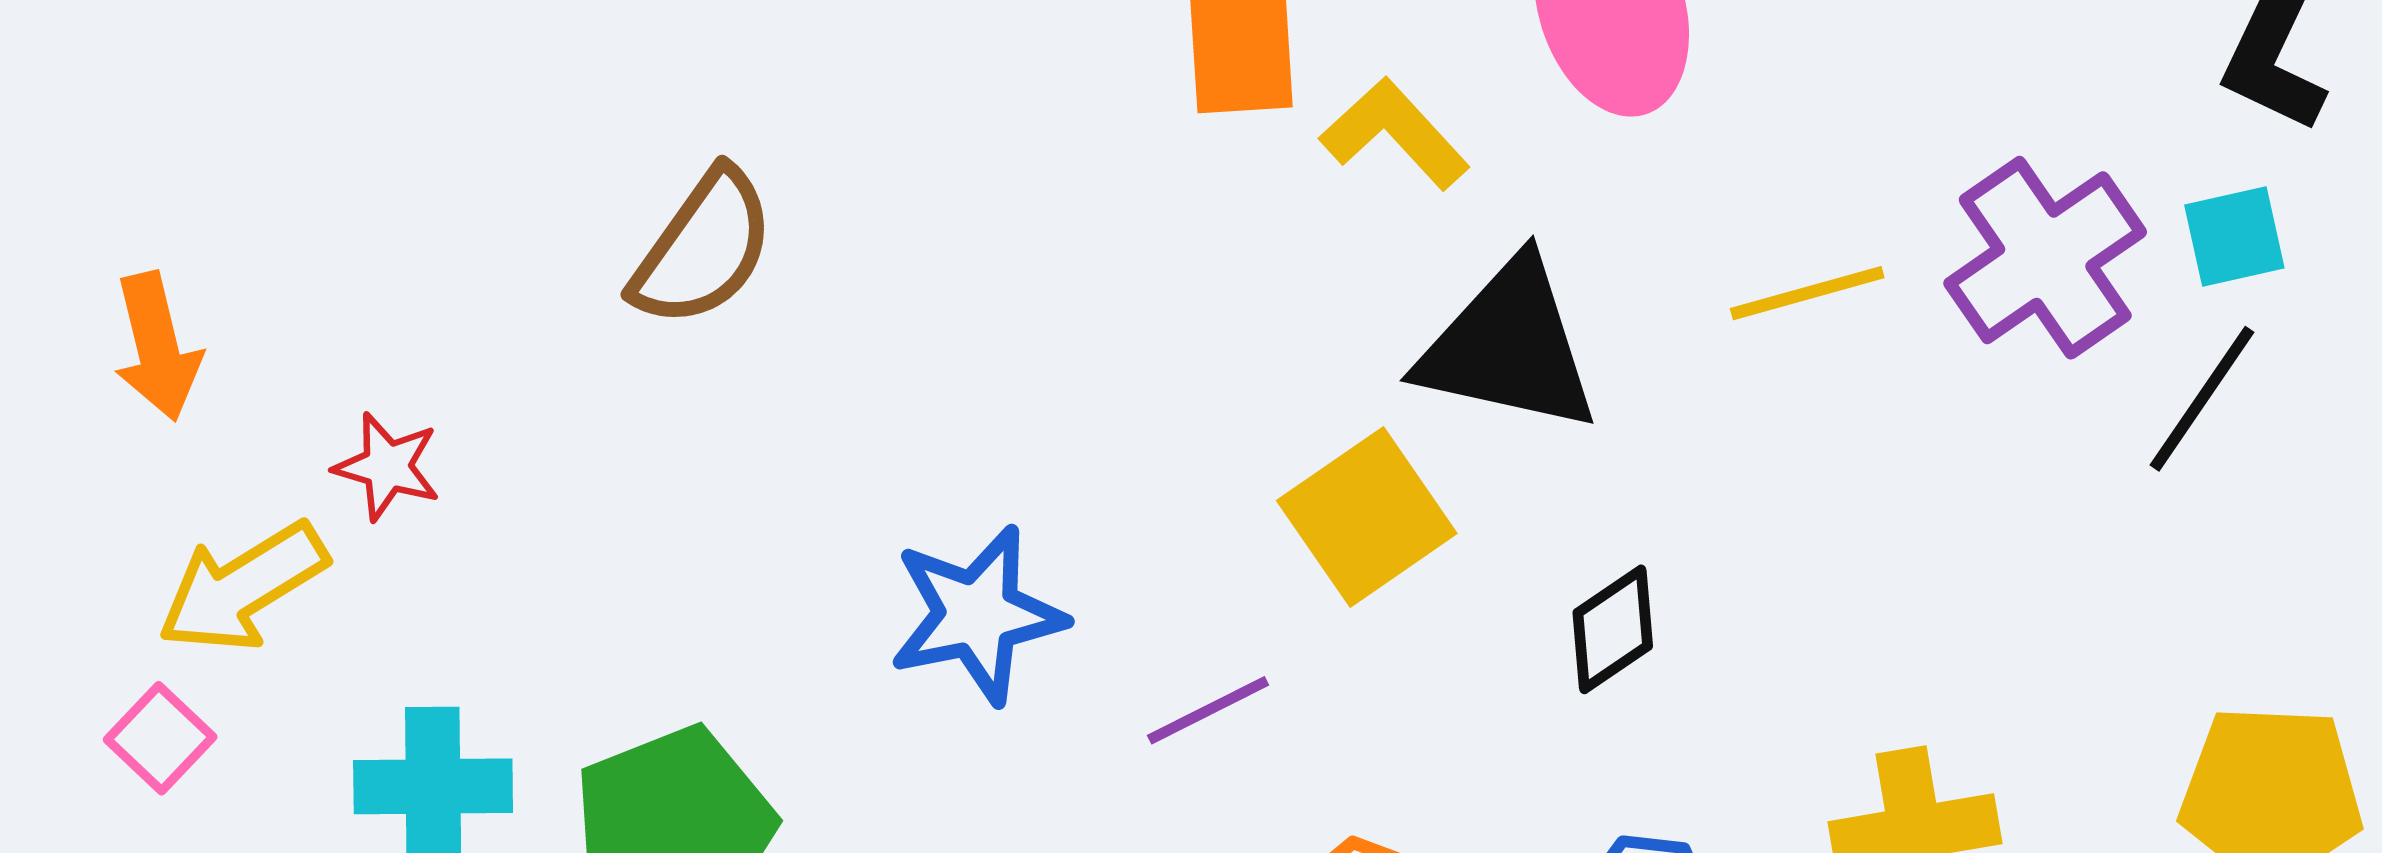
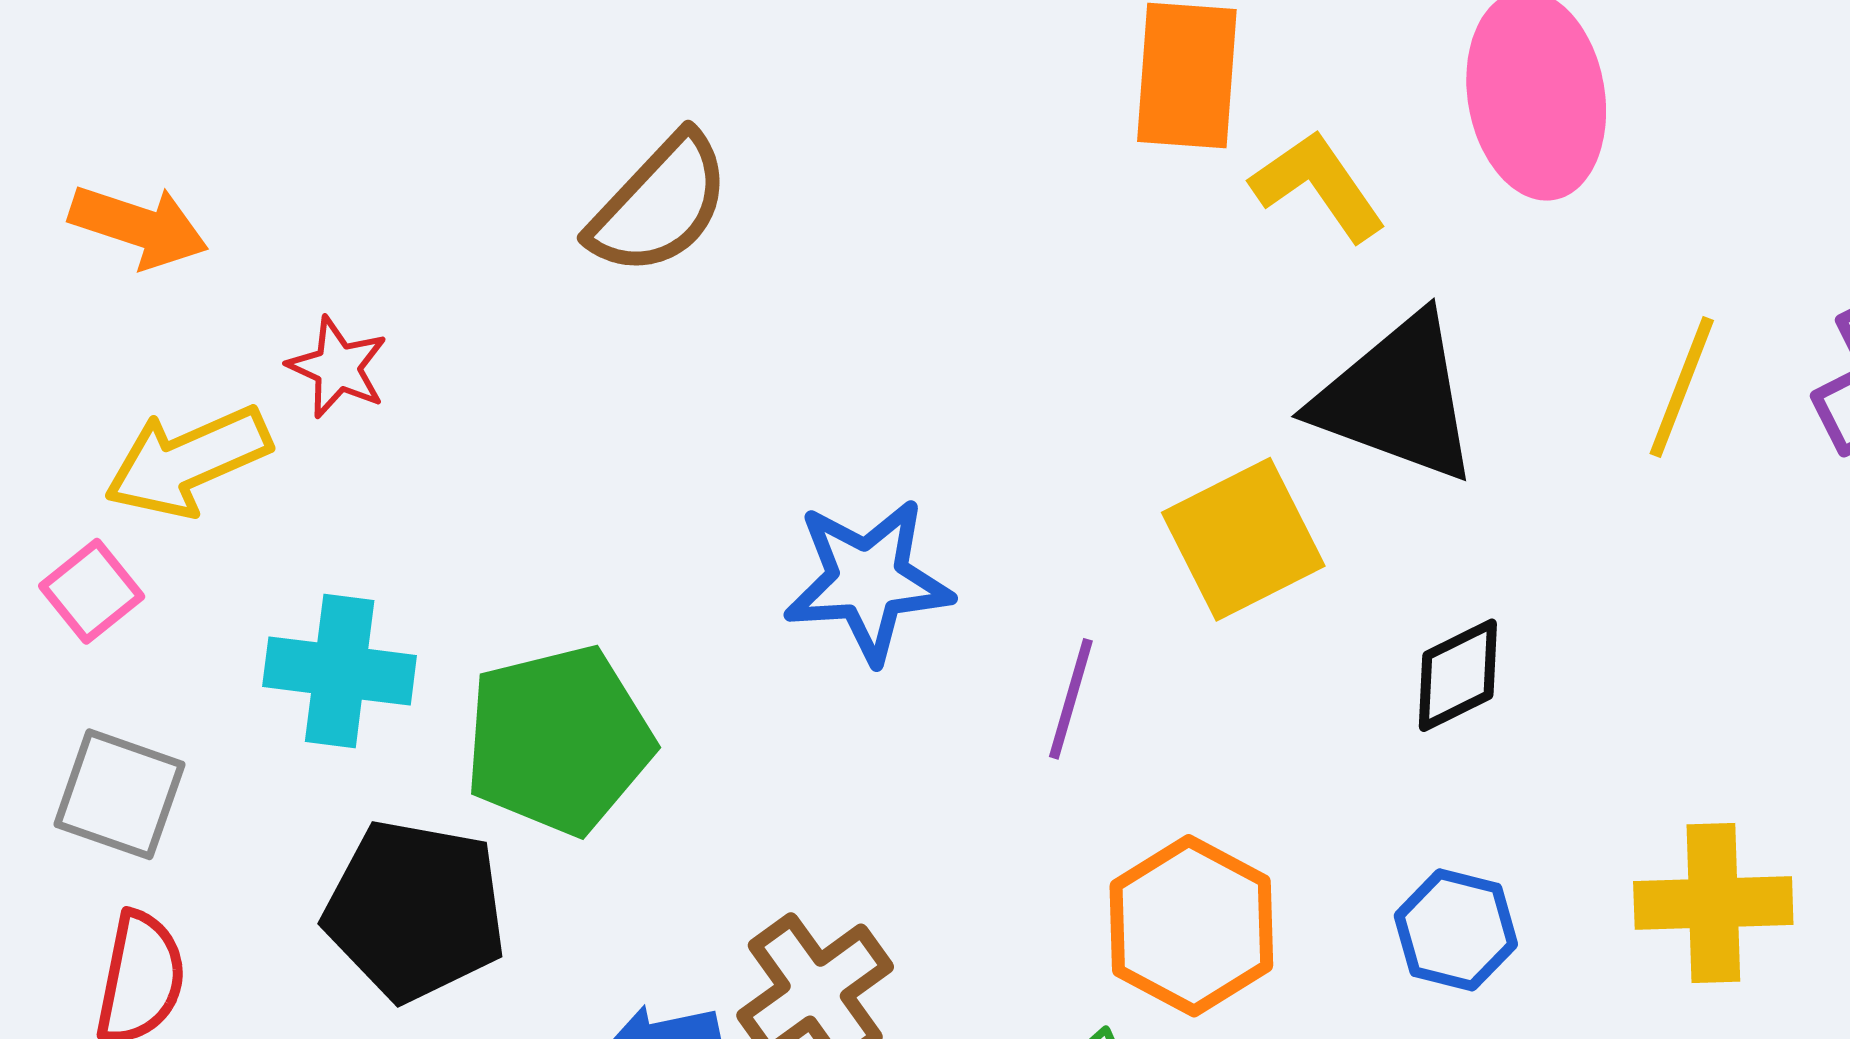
yellow line: (1807, 293) -> (1682, 387), turned -61
orange arrow: (157, 347) -> (139, 226), turned -66
purple line: (1208, 710) -> (1071, 699), turned -55

